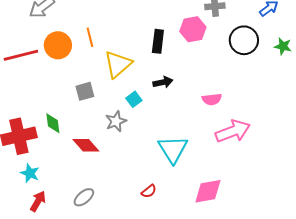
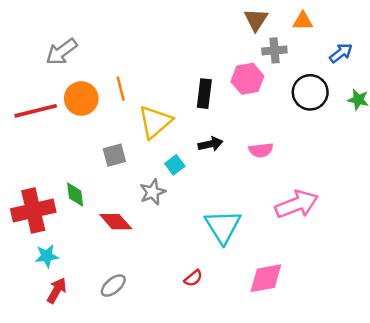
pink semicircle: (212, 99) -> (261, 150), moved
cyan star: (30, 173) -> (47, 256), turned -30

